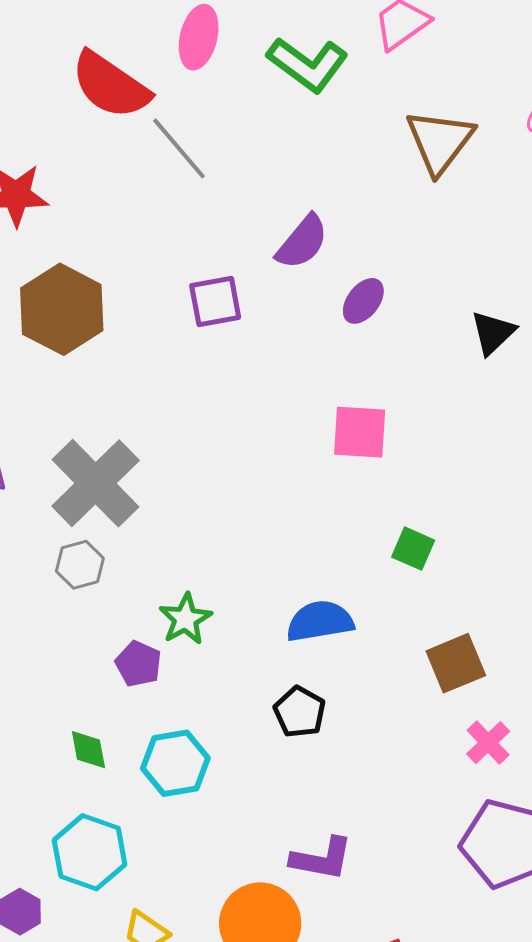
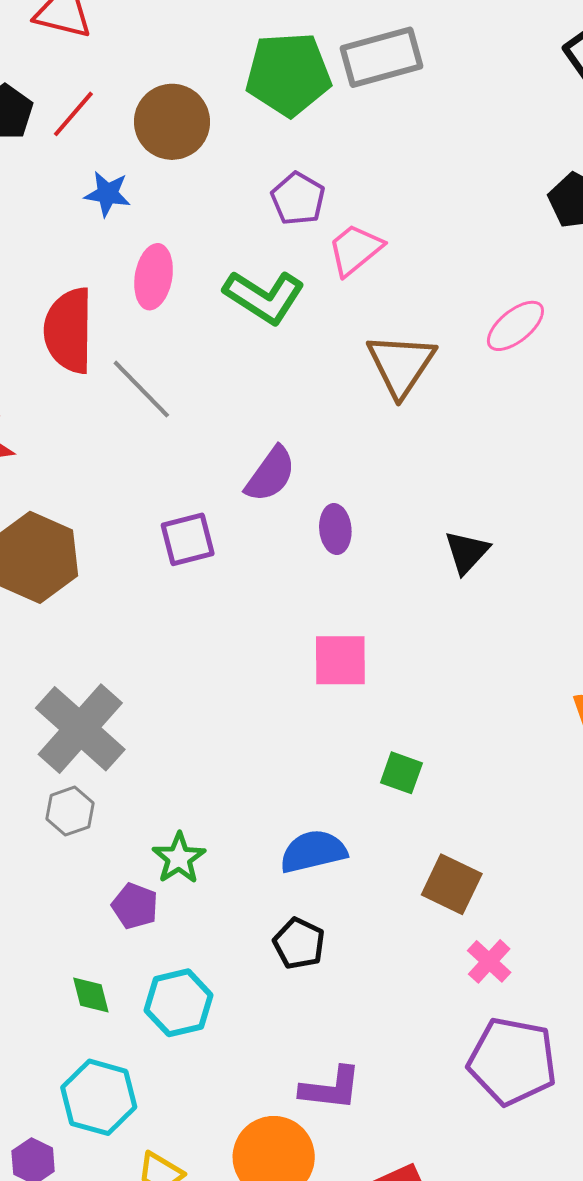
red semicircle: (110, 85) -> (69, 331), turned 60
purple ellipse: (363, 301) -> (335, 529), turned -39
brown square: (456, 663) -> (452, 884), turned -38

